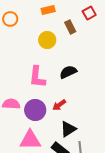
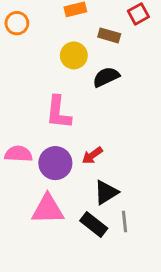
brown rectangle: (70, 27) -> (109, 35), turned -48
black semicircle: (68, 72) -> (106, 77), moved

